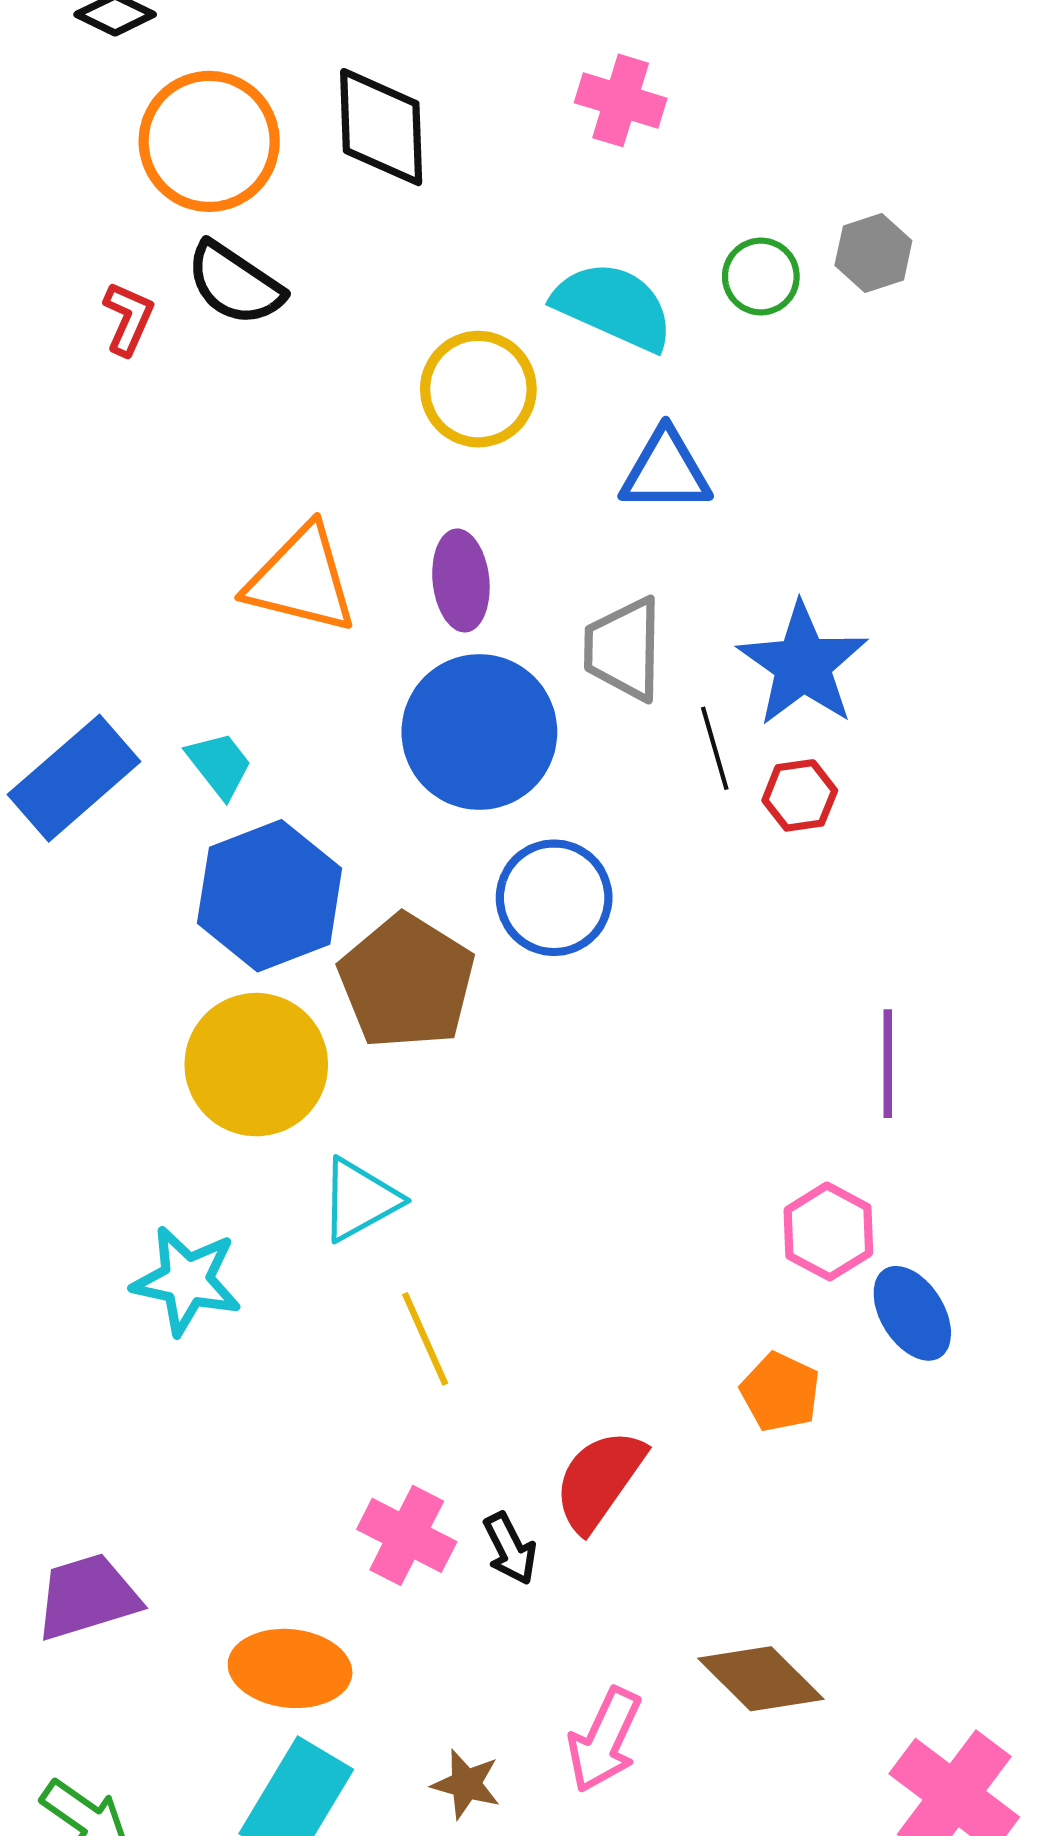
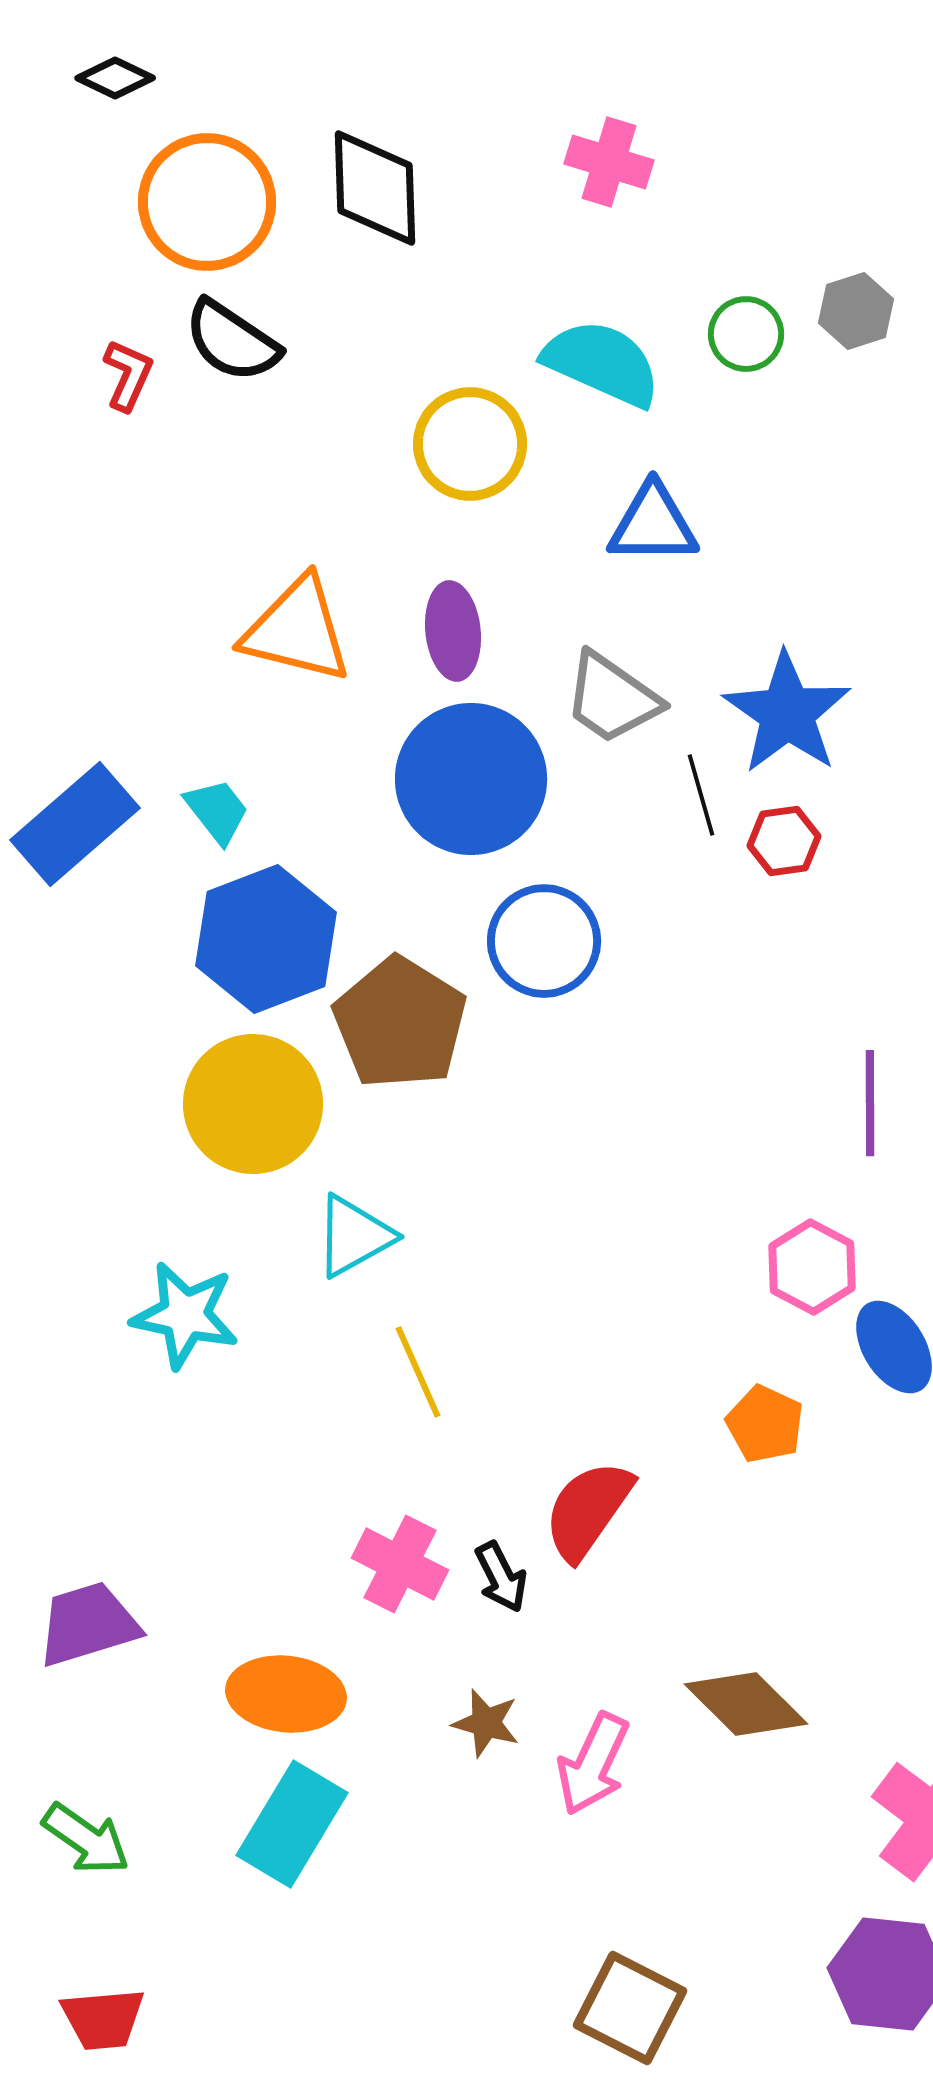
gray trapezoid: (624, 649) -> (612, 698), turned -56
brown star: (466, 1784) -> (486, 1723), moved

